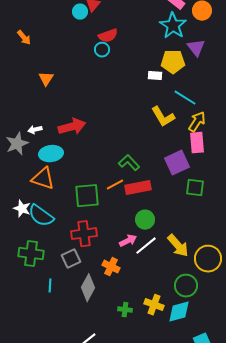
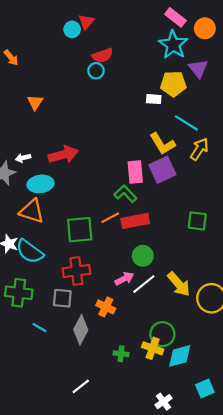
pink rectangle: (197, 143) -> (135, 172), moved
purple square: (177, 163) -> (162, 170), moved
gray square: (71, 259) -> (62, 298), turned 30
cyan line: (50, 286) -> (39, 328), turned -64
green circle: (186, 286) -> (162, 334), moved

